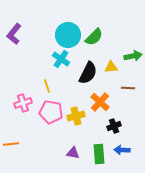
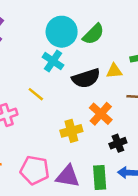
black semicircle: (88, 73) -> (86, 78), turned 45
yellow line: (47, 86) -> (36, 94), turned -32
pink pentagon: (51, 112) -> (35, 170), moved
purple triangle: (73, 153) -> (68, 176), size x1.5

